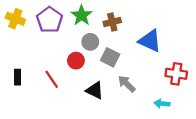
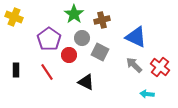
purple pentagon: (49, 20) -> (49, 39), moved
red cross: (176, 74) -> (160, 67), turned 30
gray arrow: (127, 84) -> (134, 65), moved

